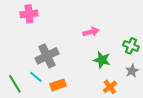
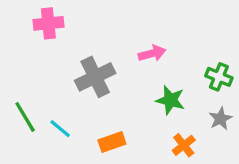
gray cross: (47, 56) -> (95, 77), moved
green line: (15, 84) -> (25, 117), moved
orange rectangle: (58, 85) -> (112, 142), moved

